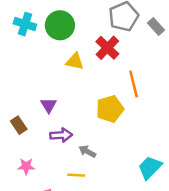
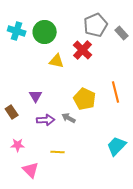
orange line: (134, 84) -> (116, 92), moved
yellow pentagon: (110, 109) -> (85, 99), turned -30
gray arrow: (87, 151) -> (69, 118), moved

